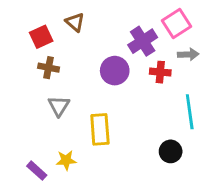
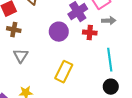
yellow rectangle: (100, 129) -> (64, 72), moved, turned 30
black circle: (171, 151) -> (111, 87), moved

